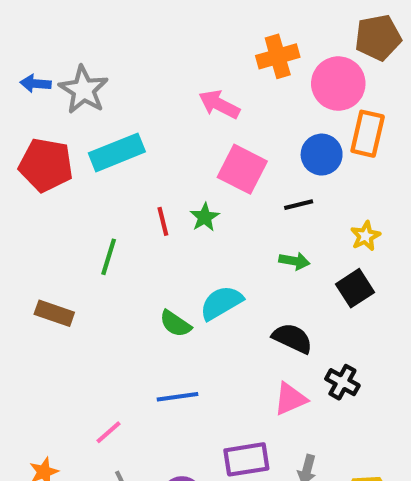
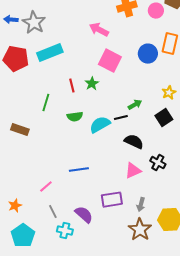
pink circle: (338, 84) -> (156, 11), moved, size x0.6
black line: (299, 205) -> (121, 118), moved
green arrow: (294, 261) -> (135, 105), turned -40
green semicircle: (175, 324) -> (75, 117), moved, turned -42

